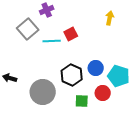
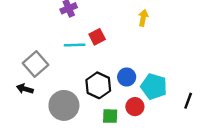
gray square: (28, 29) -> (36, 64), moved

